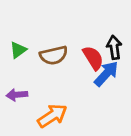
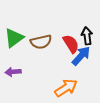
green triangle: (18, 50) -> (14, 38), size x1.5
orange arrow: (52, 116) -> (66, 88), moved

